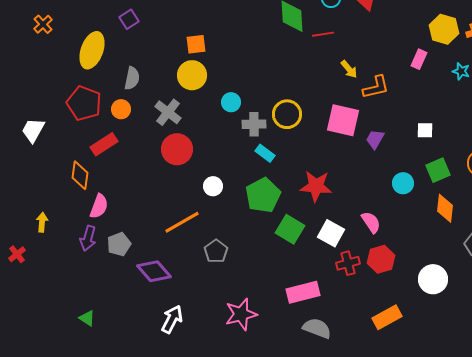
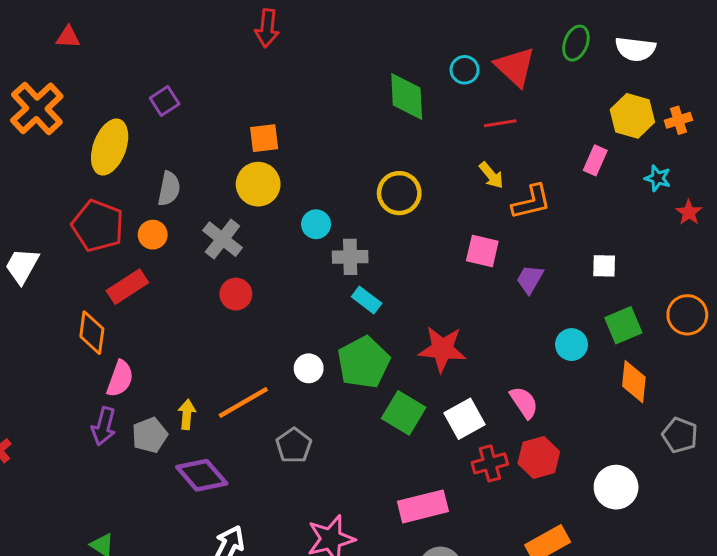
orange cross: (43, 24) -> (37, 108), size x1.8
red line: (323, 34) -> (500, 123), moved
yellow circle: (287, 114) -> (399, 193), moved
pink square: (343, 120) -> (482, 251), size x0.7
red circle: (177, 149) -> (236, 294), size x0.7
white circle: (213, 186) -> (309, 368), moved
yellow arrow: (42, 222) -> (187, 414), moved
white square: (331, 233) -> (465, 419), turned 32

